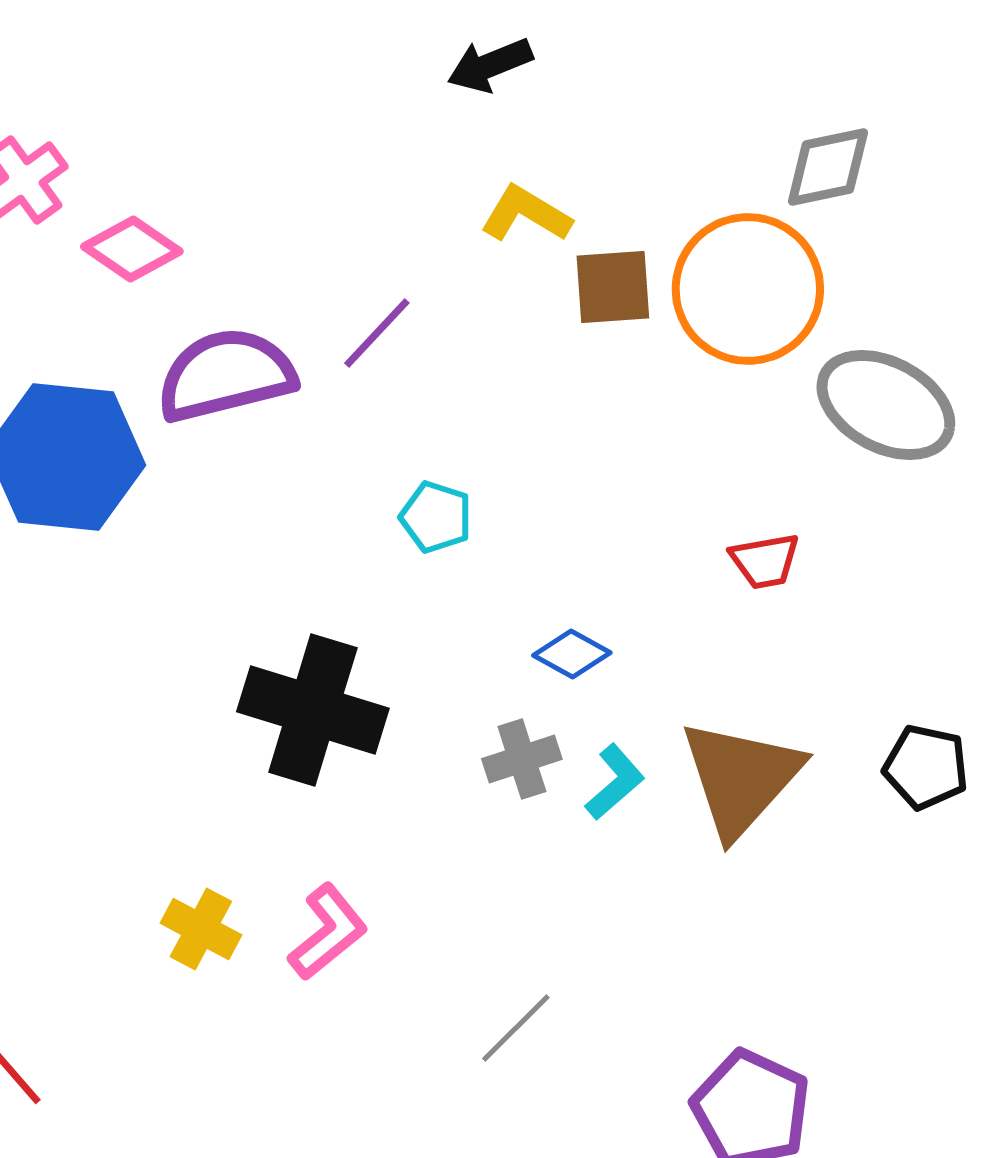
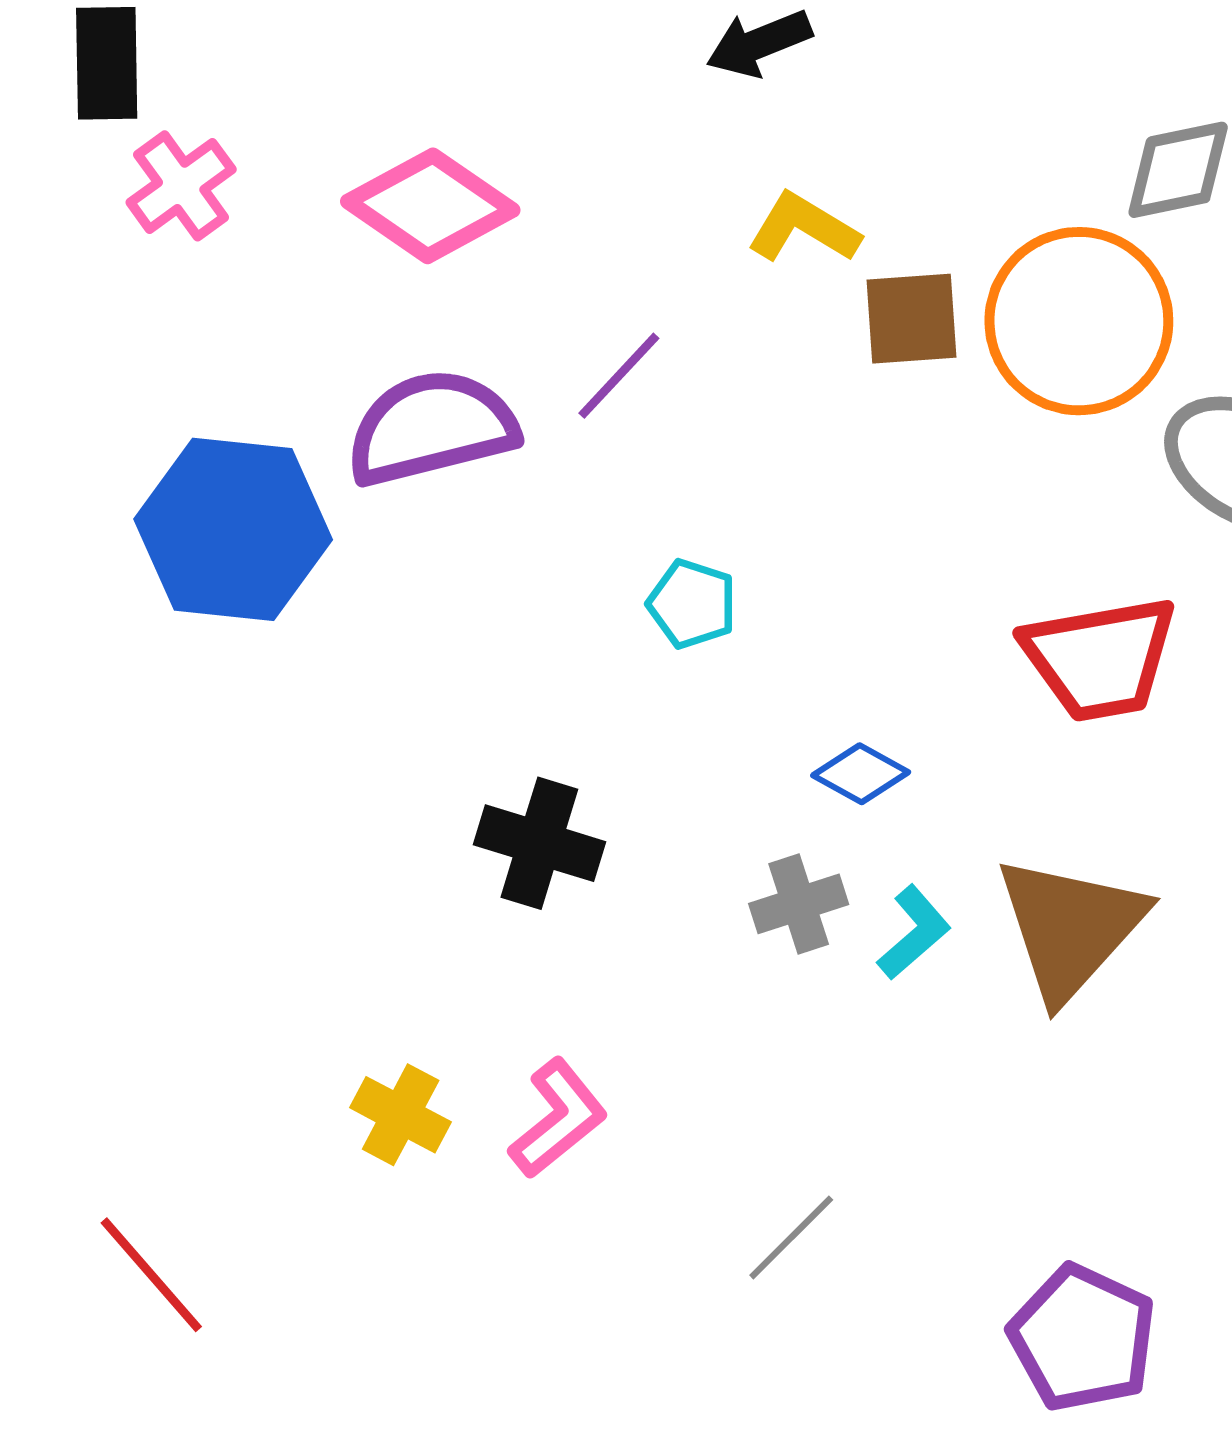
pink diamond: (132, 249) -> (430, 206), moved, size x1.4
red trapezoid: (765, 561) -> (1100, 658), size x1.8
black cross: (313, 710) -> (539, 843), size x0.7

